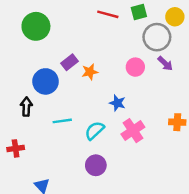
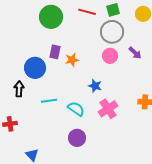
green circle: (36, 26) -> (51, 17), moved
gray circle: (157, 37) -> (112, 32), moved
purple rectangle: (69, 62) -> (55, 52), turned -40
cyan semicircle: (95, 131) -> (76, 109), turned 78

